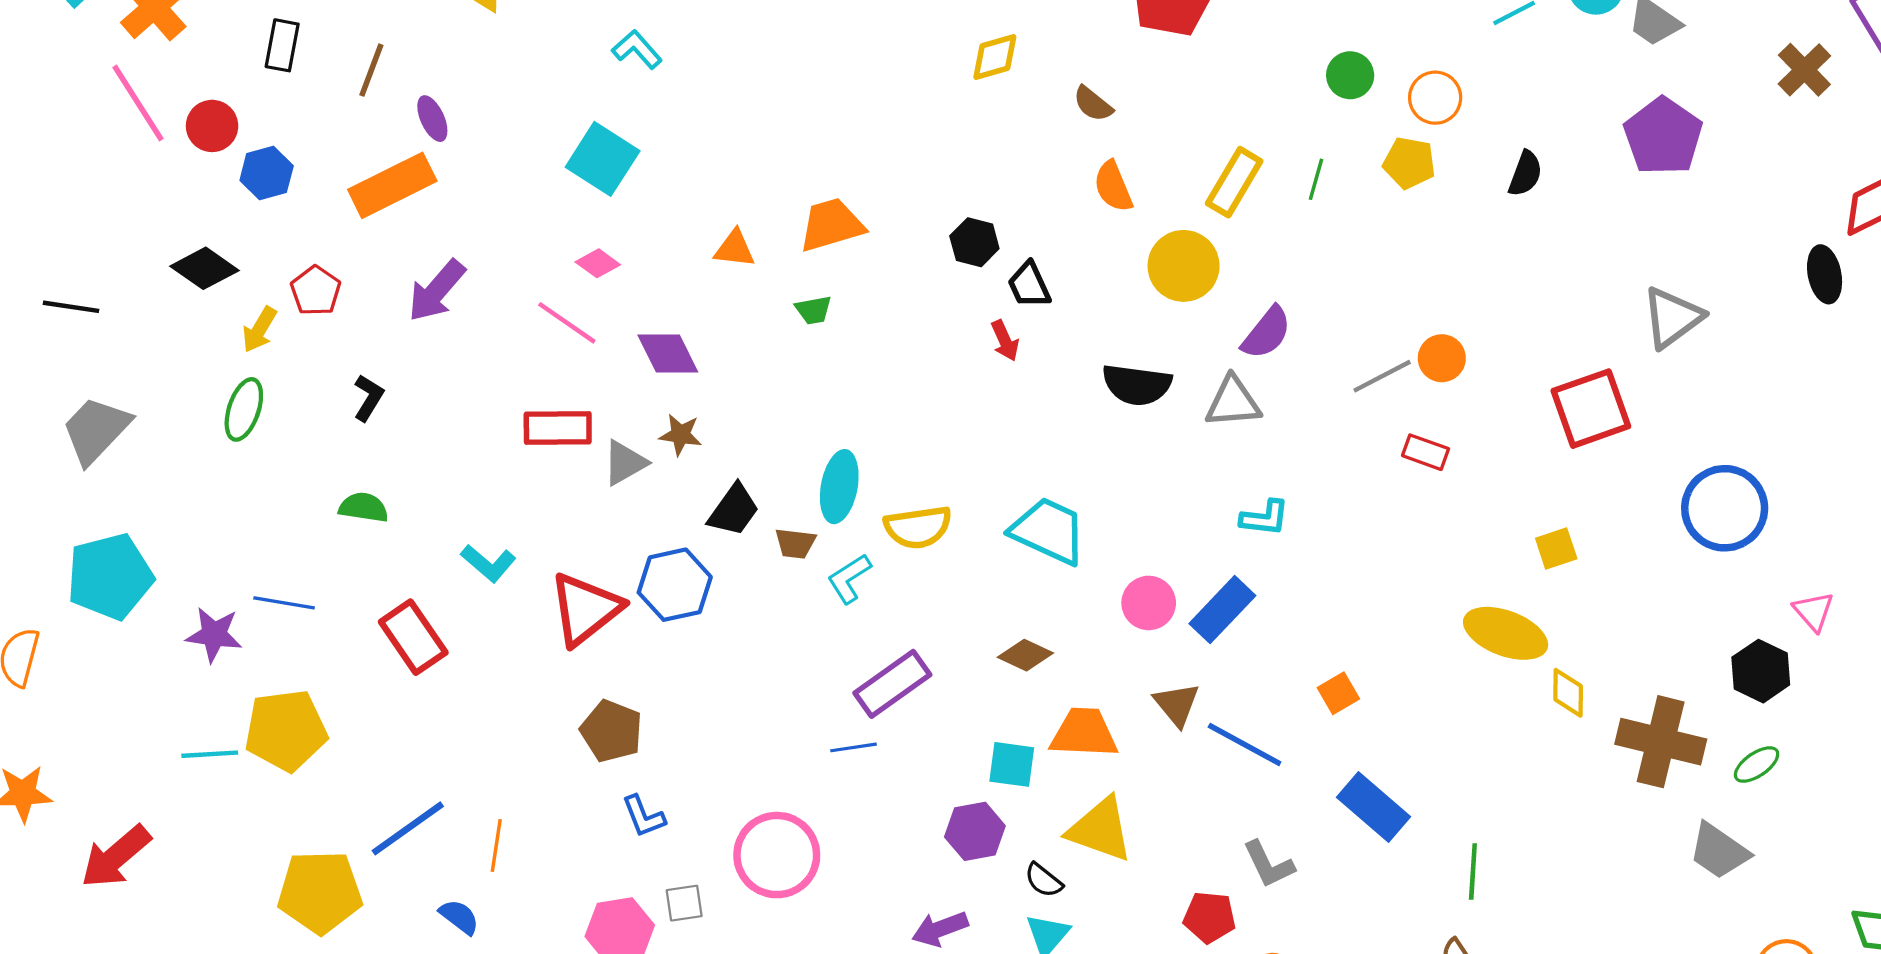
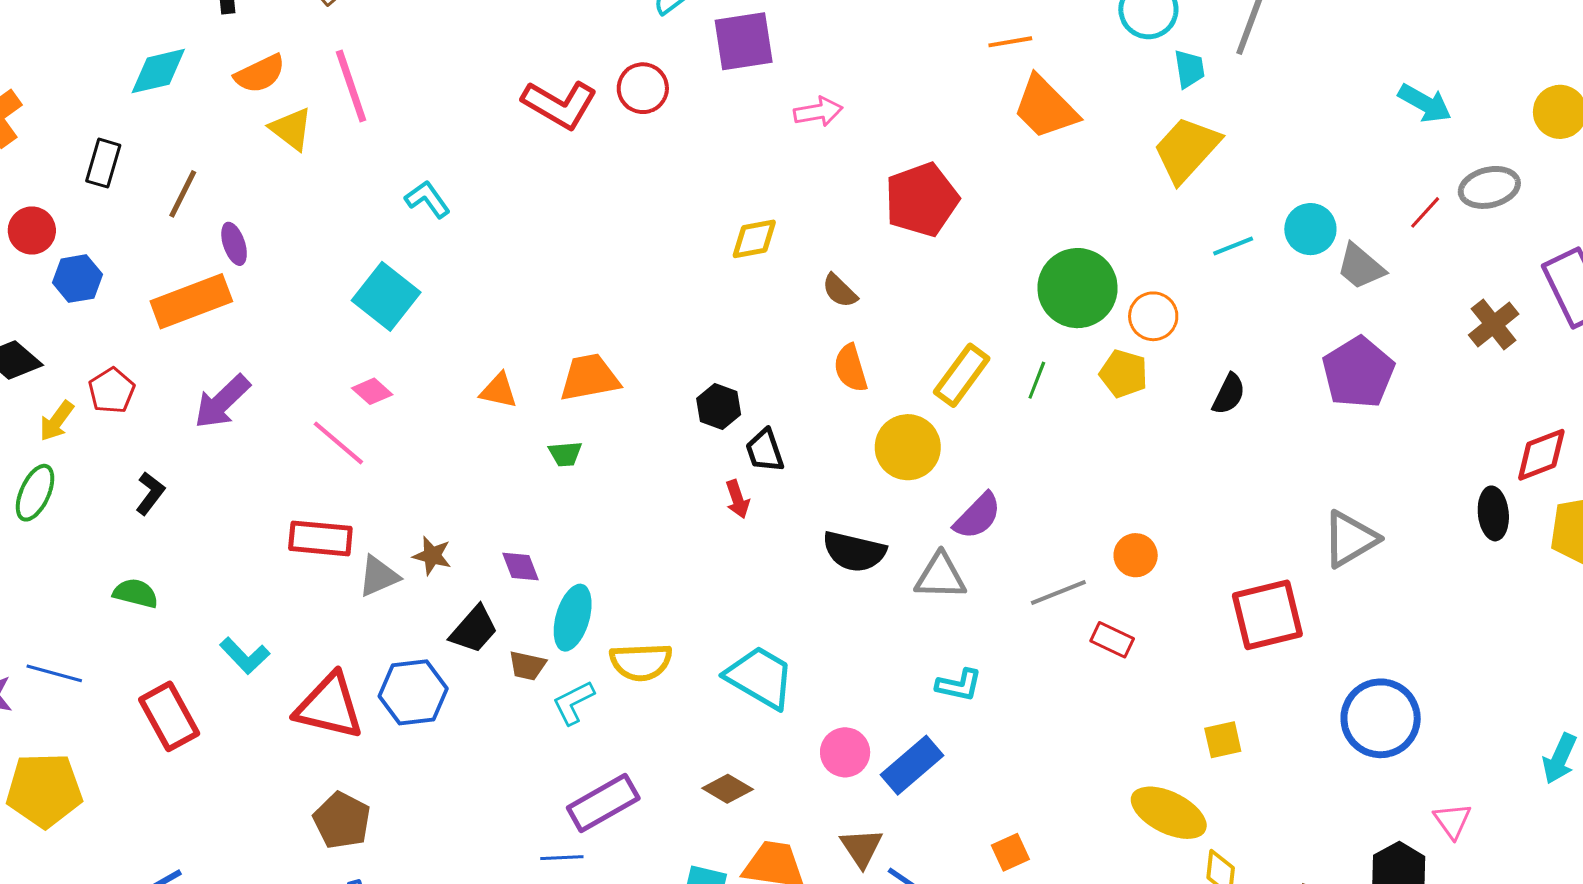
green circle: (1350, 75) -> (1078, 288), size x1.8
purple diamond: (668, 354) -> (520, 567), moved, size x0.7
gray line: (1382, 376) -> (1058, 592), moved
red triangle: (585, 609) -> (329, 706), turned 46

